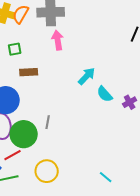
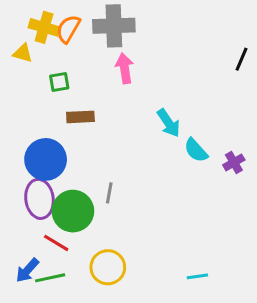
cyan arrow: (87, 76) -> (169, 123), turned 102
red line: (13, 155) -> (56, 243), turned 60
cyan line: (106, 177) -> (197, 276), turned -48

